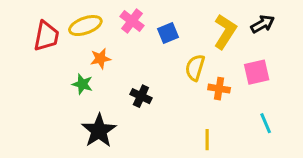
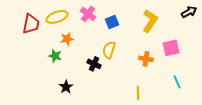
black arrow: (263, 24) -> (189, 12), moved
yellow semicircle: (195, 68) -> (109, 50), moved
black star: (99, 131) -> (66, 87), size x0.6

